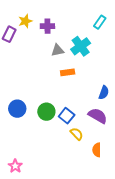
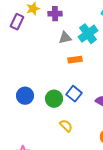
blue square: (67, 116) -> (74, 94), moved
yellow semicircle: (77, 134) -> (66, 126), moved

